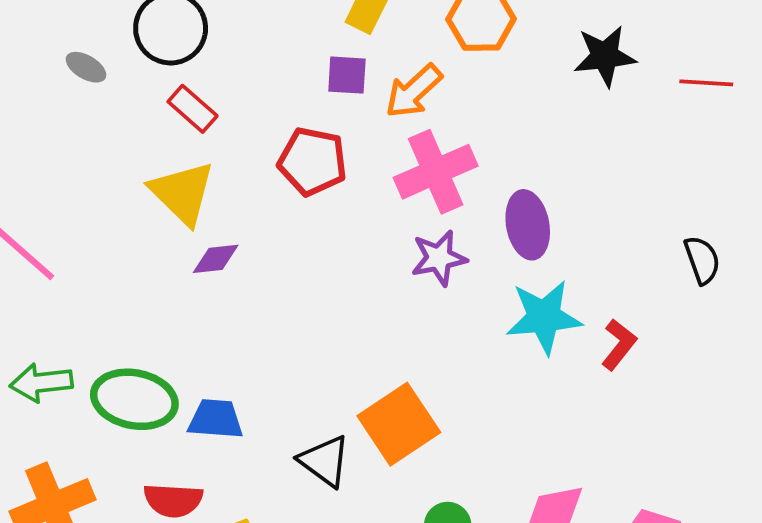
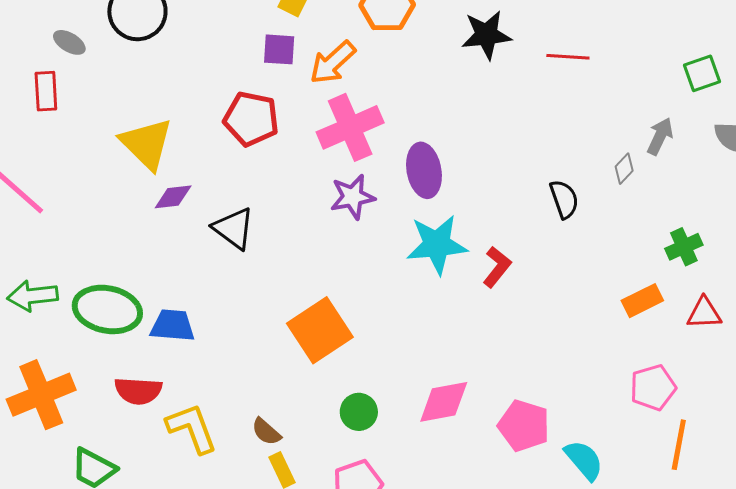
red rectangle: (193, 109) -> (46, 91), moved, turned 45
black triangle: (325, 461) -> (234, 228), moved

